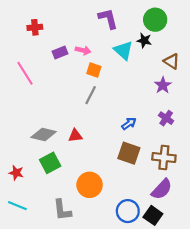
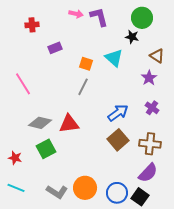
pink arrow: (83, 50) -> (76, 14), moved
cyan triangle: (123, 50) -> (114, 58), moved
pink line: (25, 73) -> (23, 84), moved
blue arrow: (129, 124) -> (118, 113), size x1.5
red triangle: (75, 136) -> (69, 124), size x1.5
brown square: (129, 153) -> (118, 140), turned 30
orange circle: (90, 185) -> (85, 188), moved
gray L-shape: (62, 210) -> (57, 192), turned -50

